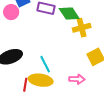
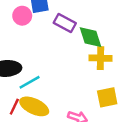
cyan line: (45, 64) -> (30, 82), moved, turned 72

